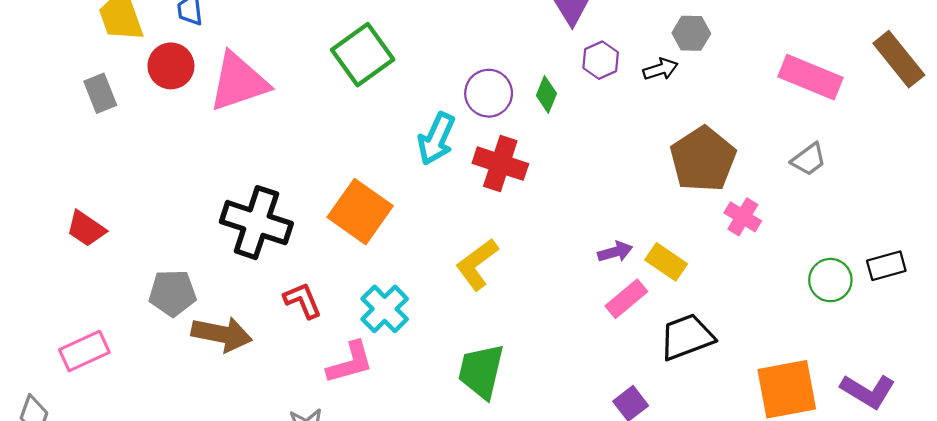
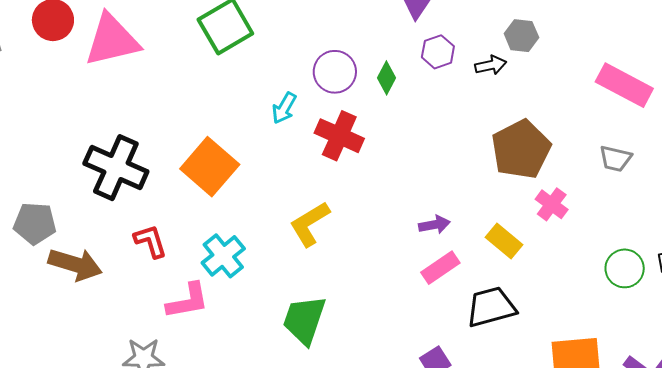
cyan arrow: (436, 139) -> (284, 108), size x0.7
gray trapezoid: (809, 159) -> (616, 159), turned 44
yellow rectangle: (666, 262) -> (504, 241), moved

